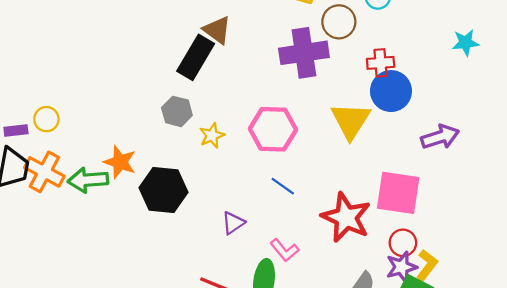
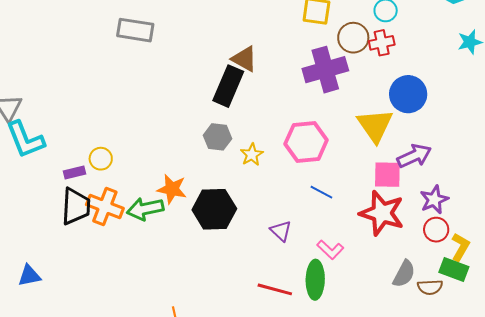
red cross: (381, 63) -> (382, 43), moved
purple arrow: (440, 137) -> (414, 156), moved
pink square: (398, 193) -> (387, 175), moved, size x0.7
purple triangle: (233, 223) -> (281, 231), turned -35
purple star: (401, 267) -> (434, 200), moved

